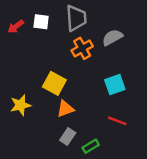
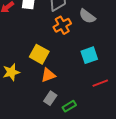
gray semicircle: (112, 37) -> (87, 16), turned -114
red line: (117, 121) -> (100, 83), moved, turned -42

